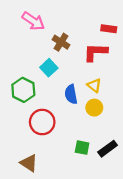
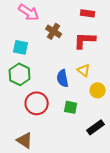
red rectangle: (109, 29) -> (88, 13), moved
cyan square: (49, 68) -> (21, 47), moved, turned -35
yellow circle: (94, 108) -> (98, 90), moved
green square: (82, 148) -> (71, 107), moved

